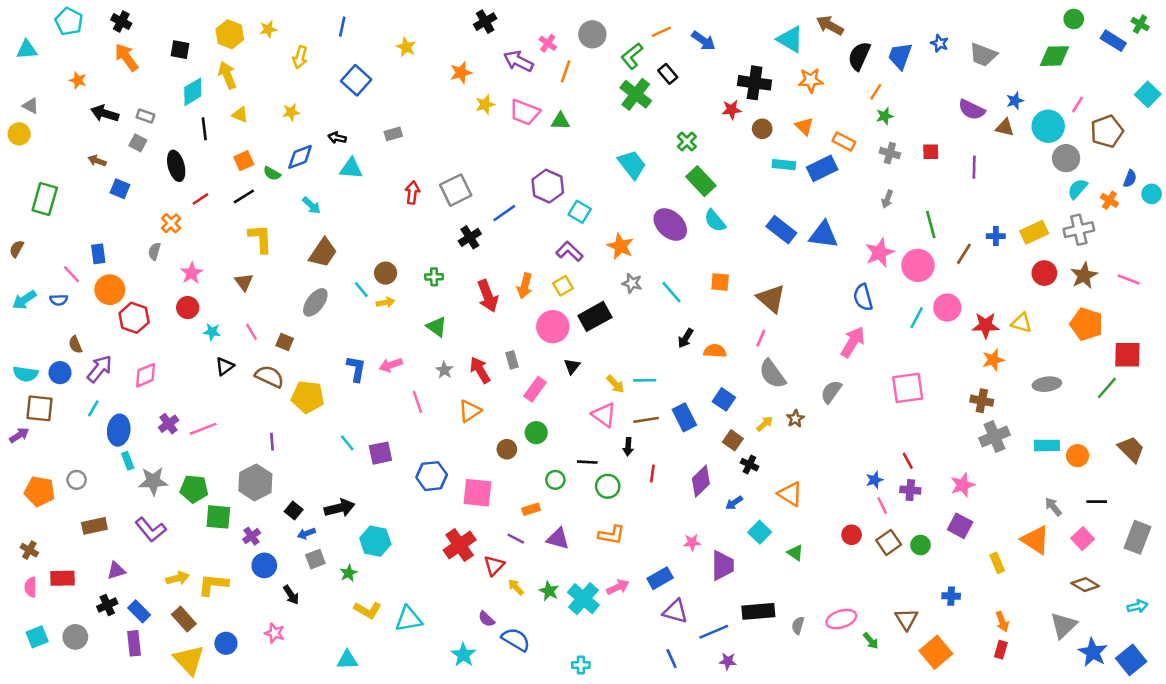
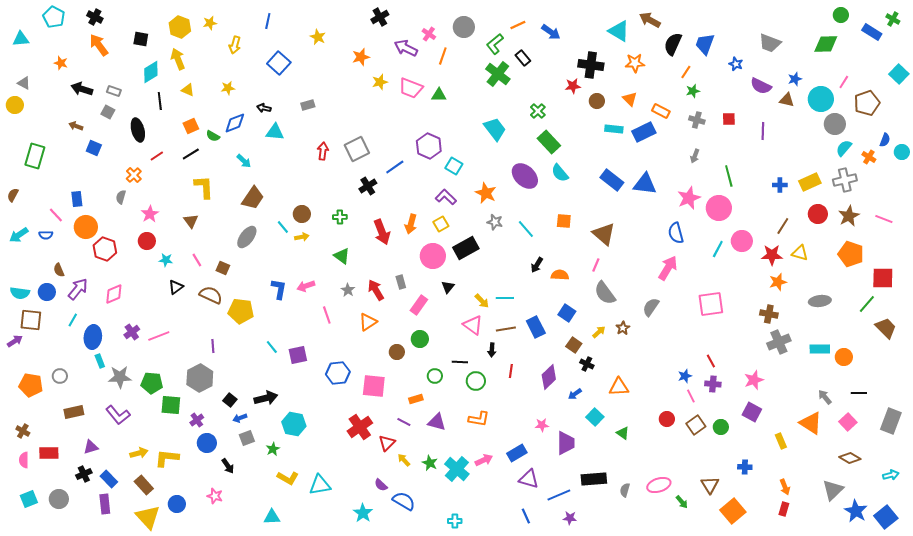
blue star: (940, 43) -> (736, 64), moved
brown line: (964, 254) -> (783, 226), moved
brown trapezoid: (1131, 449) -> (886, 328), moved
orange triangle: (790, 494) -> (619, 387), turned -35

